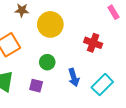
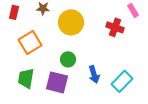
red cross: (93, 43) -> (115, 27), moved
purple square: (36, 86) -> (57, 82), size x1.6

